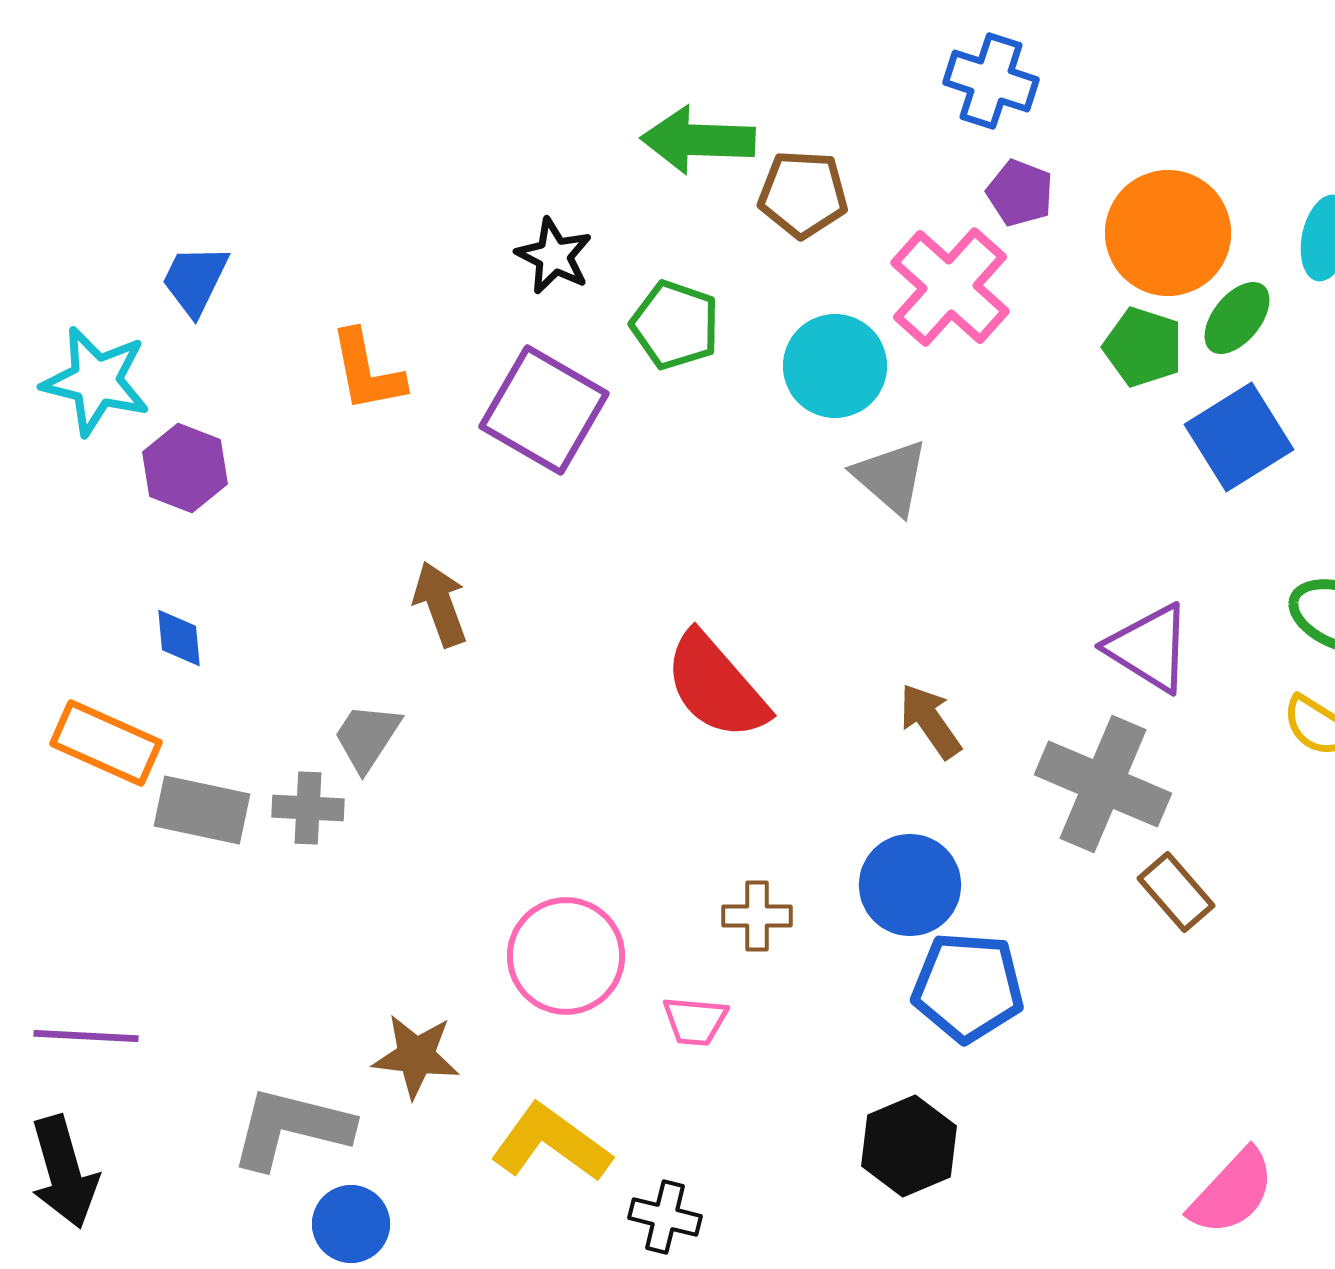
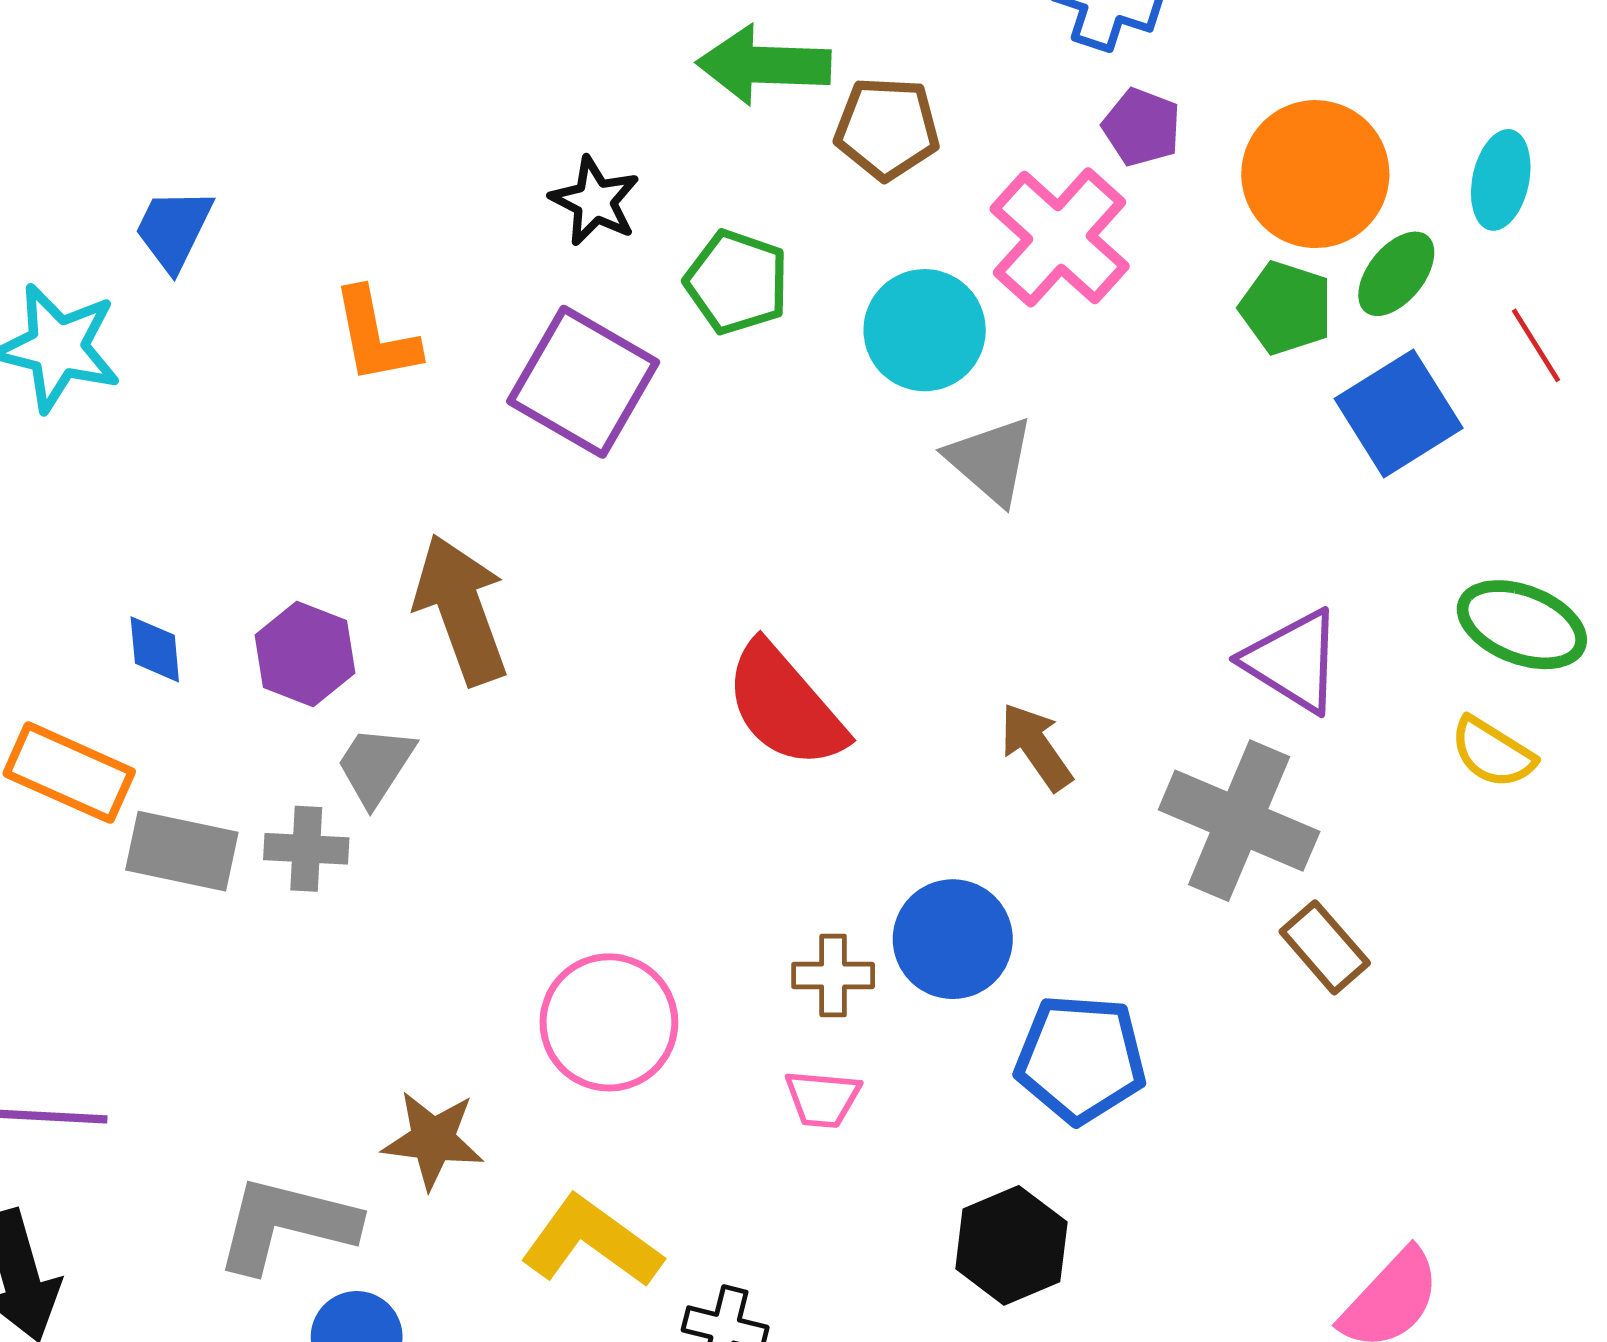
purple hexagon: (185, 468) -> (305, 654), moved
brown arrow: (440, 604) -> (461, 609), size x1.5
blue circle: (910, 885) -> (953, 939), moved
pink trapezoid: (695, 1021) -> (823, 1099), moved

